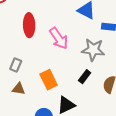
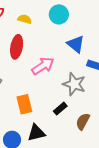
pink arrow: (59, 38) -> (43, 66), turned -100

